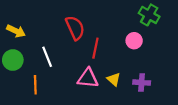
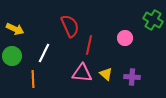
green cross: (149, 15) -> (153, 20), moved
white line: (47, 57) -> (44, 53), turned 48

